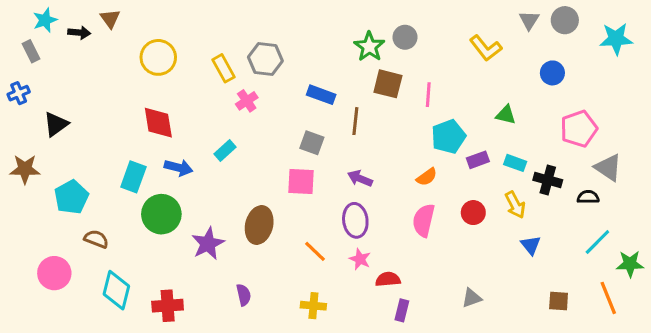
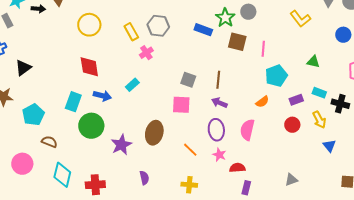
blue rectangle: (321, 95) -> (203, 30), moved
brown line: (355, 121) -> (218, 80), moved
purple rectangle: (478, 160) -> (296, 100), moved
pink semicircle: (424, 220) -> (247, 130), moved

